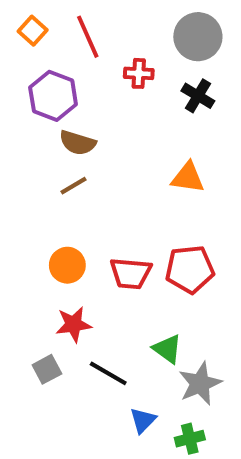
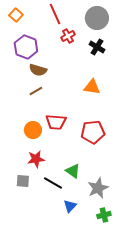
red line: (88, 37) -> (55, 14), moved
red cross: (139, 73) -> (68, 36), turned -32
red trapezoid: (131, 273) -> (56, 122), moved
green triangle: (167, 349) -> (73, 171), moved
gray square: (47, 369) -> (23, 181), turned 32
green cross: (190, 439) -> (104, 215), moved

